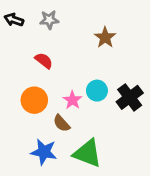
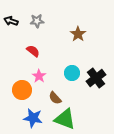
orange circle: (34, 100) -> (22, 90), moved
pink star: (72, 100) -> (39, 76), moved
brown semicircle: (62, 123) -> (55, 98), moved

